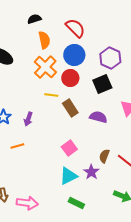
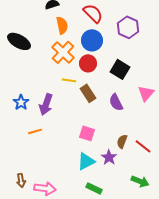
purple hexagon: (110, 58) -> (128, 27), moved
black square: (102, 84) -> (120, 69), turned -36
purple semicircle: (98, 117) -> (116, 102), turned -132
purple arrow: (28, 119) -> (46, 104), size x1.5
pink square: (69, 148) -> (87, 133), turned -35

